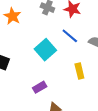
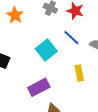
purple rectangle: (40, 87) -> (39, 87), size x1.5

